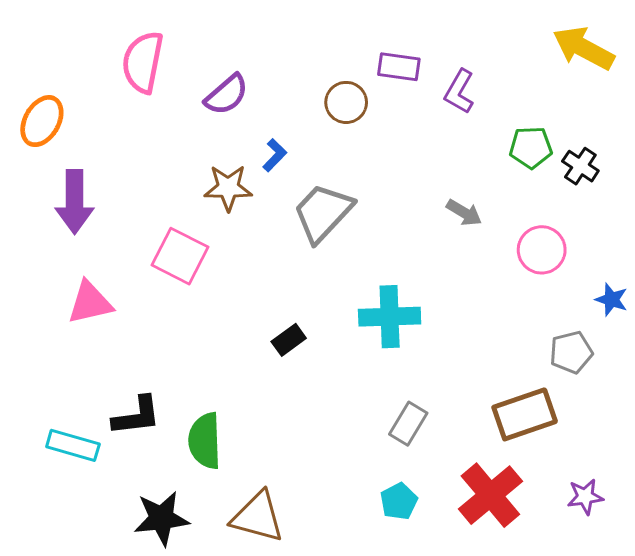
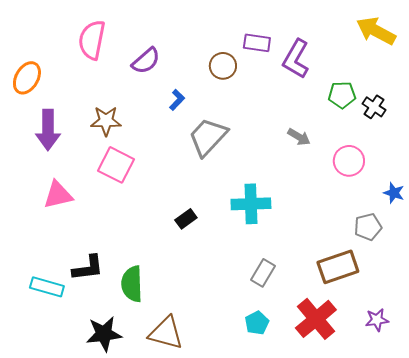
purple L-shape: (459, 92) -> (296, 59), size x1.4
brown star: (228, 188) -> (106, 121), moved

